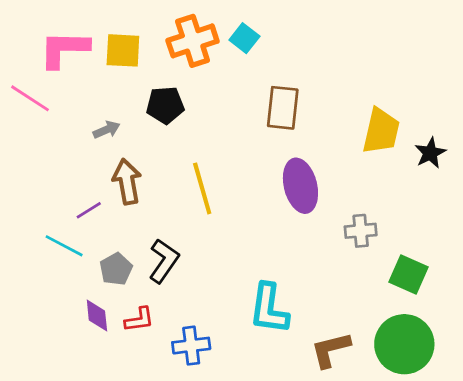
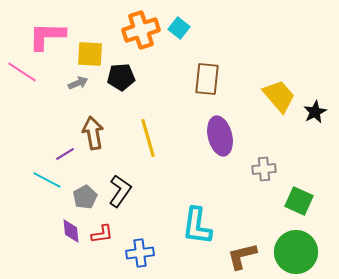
yellow square: (123, 50) -> (90, 54), moved
gray arrow: (106, 130) -> (78, 83), moved
yellow trapezoid: (381, 131) -> (279, 96), turned -54

